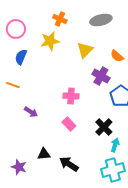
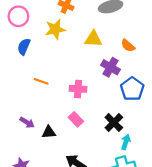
yellow triangle: (85, 50) -> (93, 39), turned 48
orange line: (13, 85) -> (41, 81), moved
purple arrow: (31, 112) -> (27, 123), moved
black triangle: (44, 154) -> (49, 132), moved

